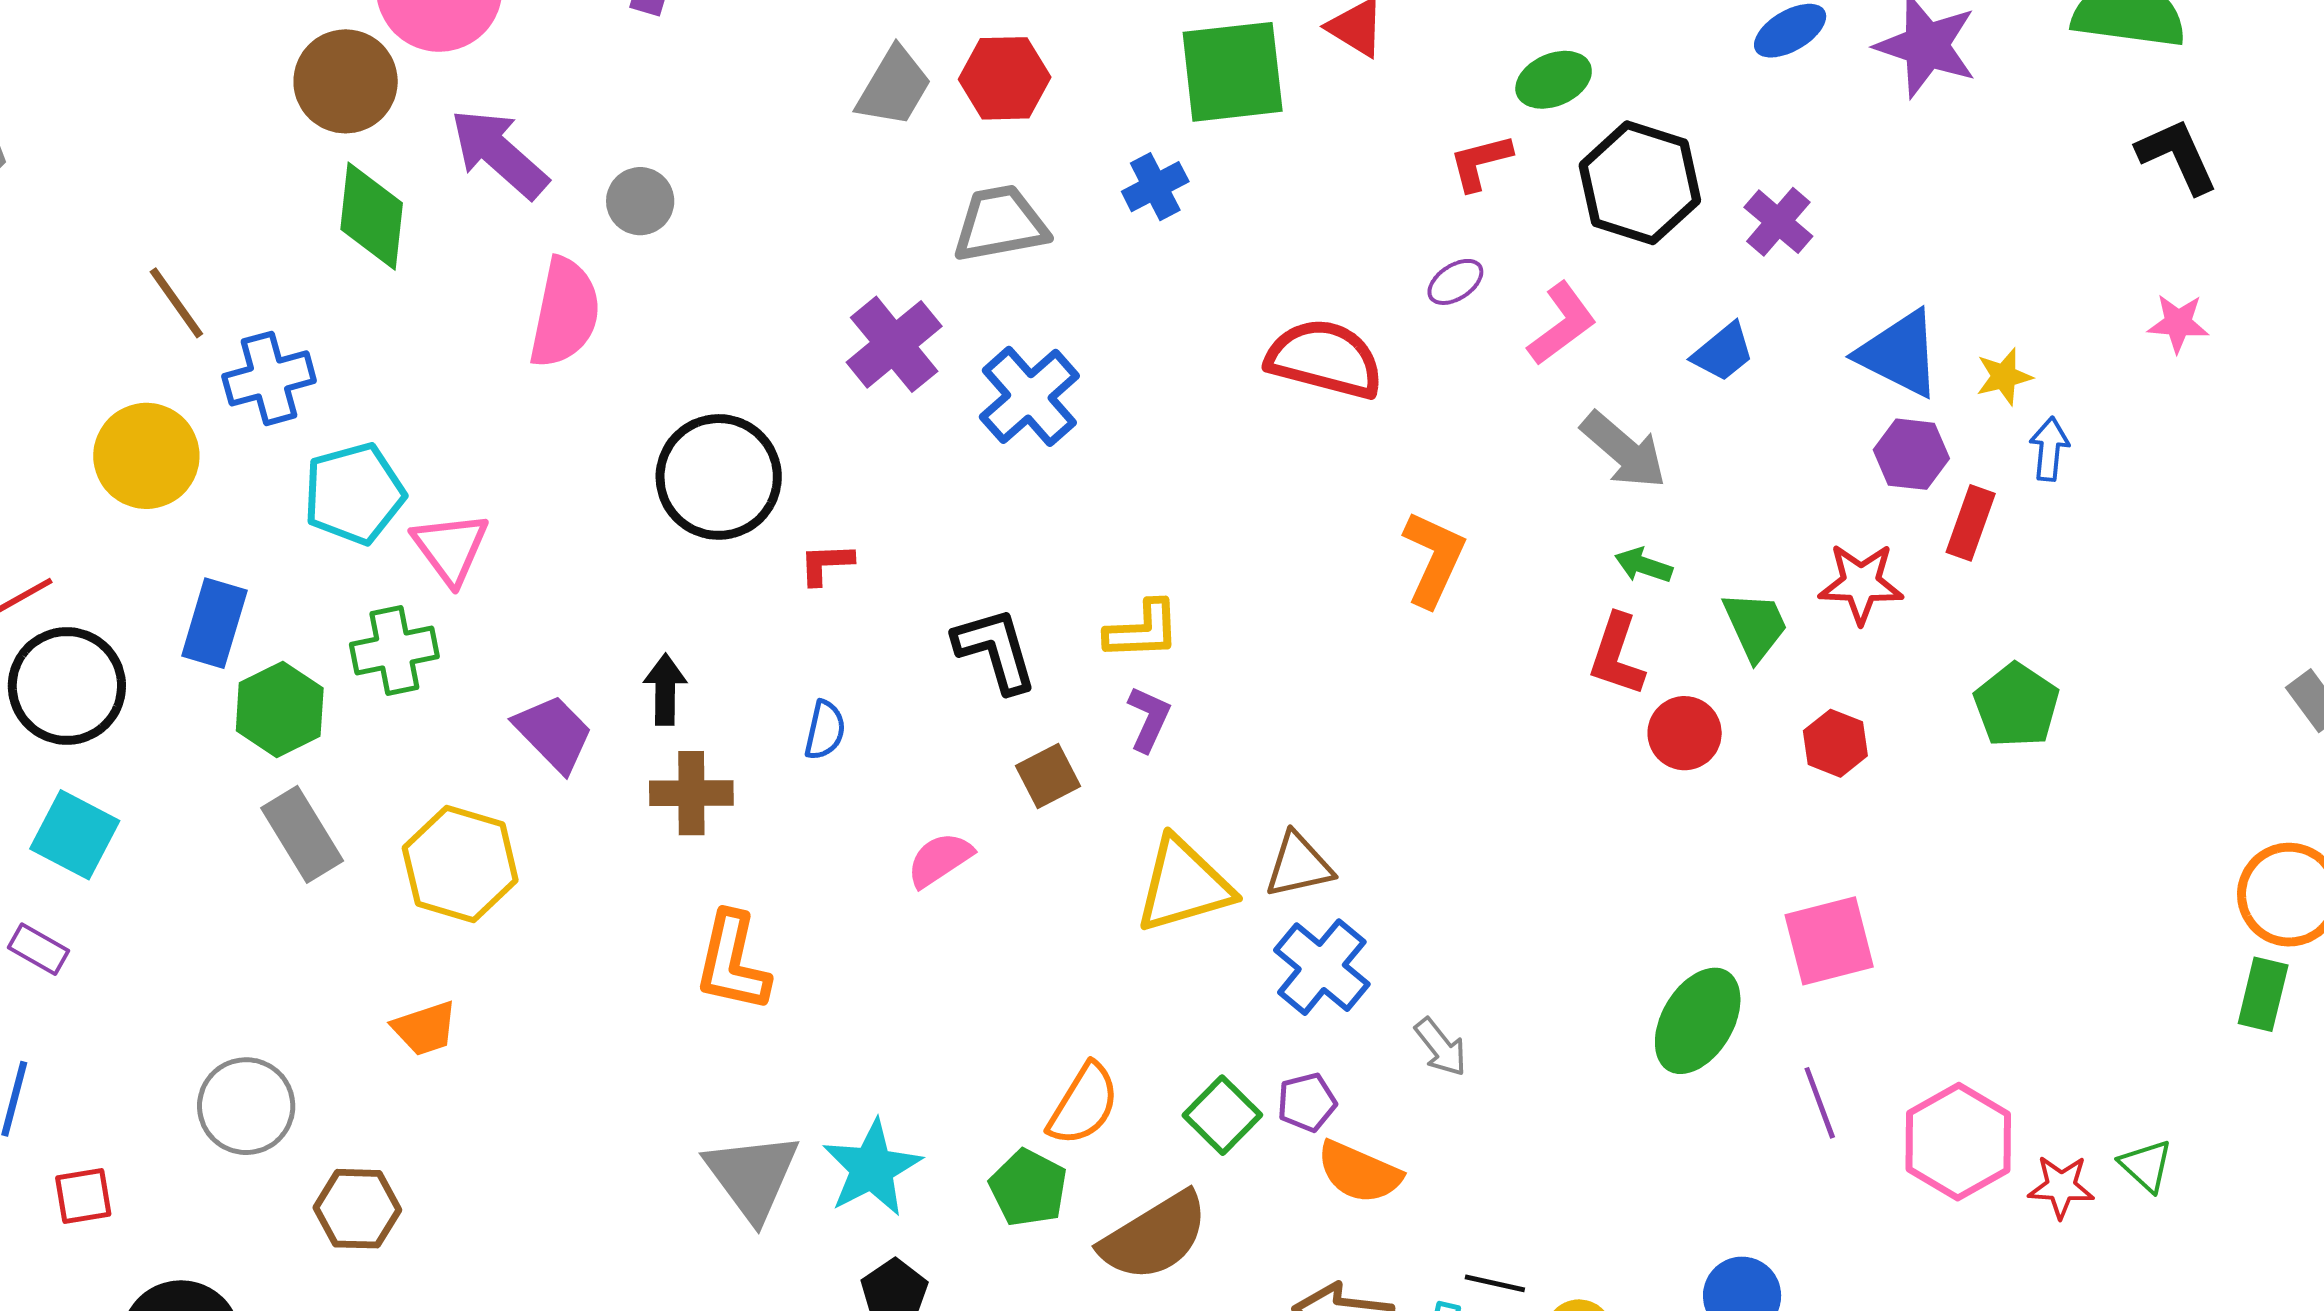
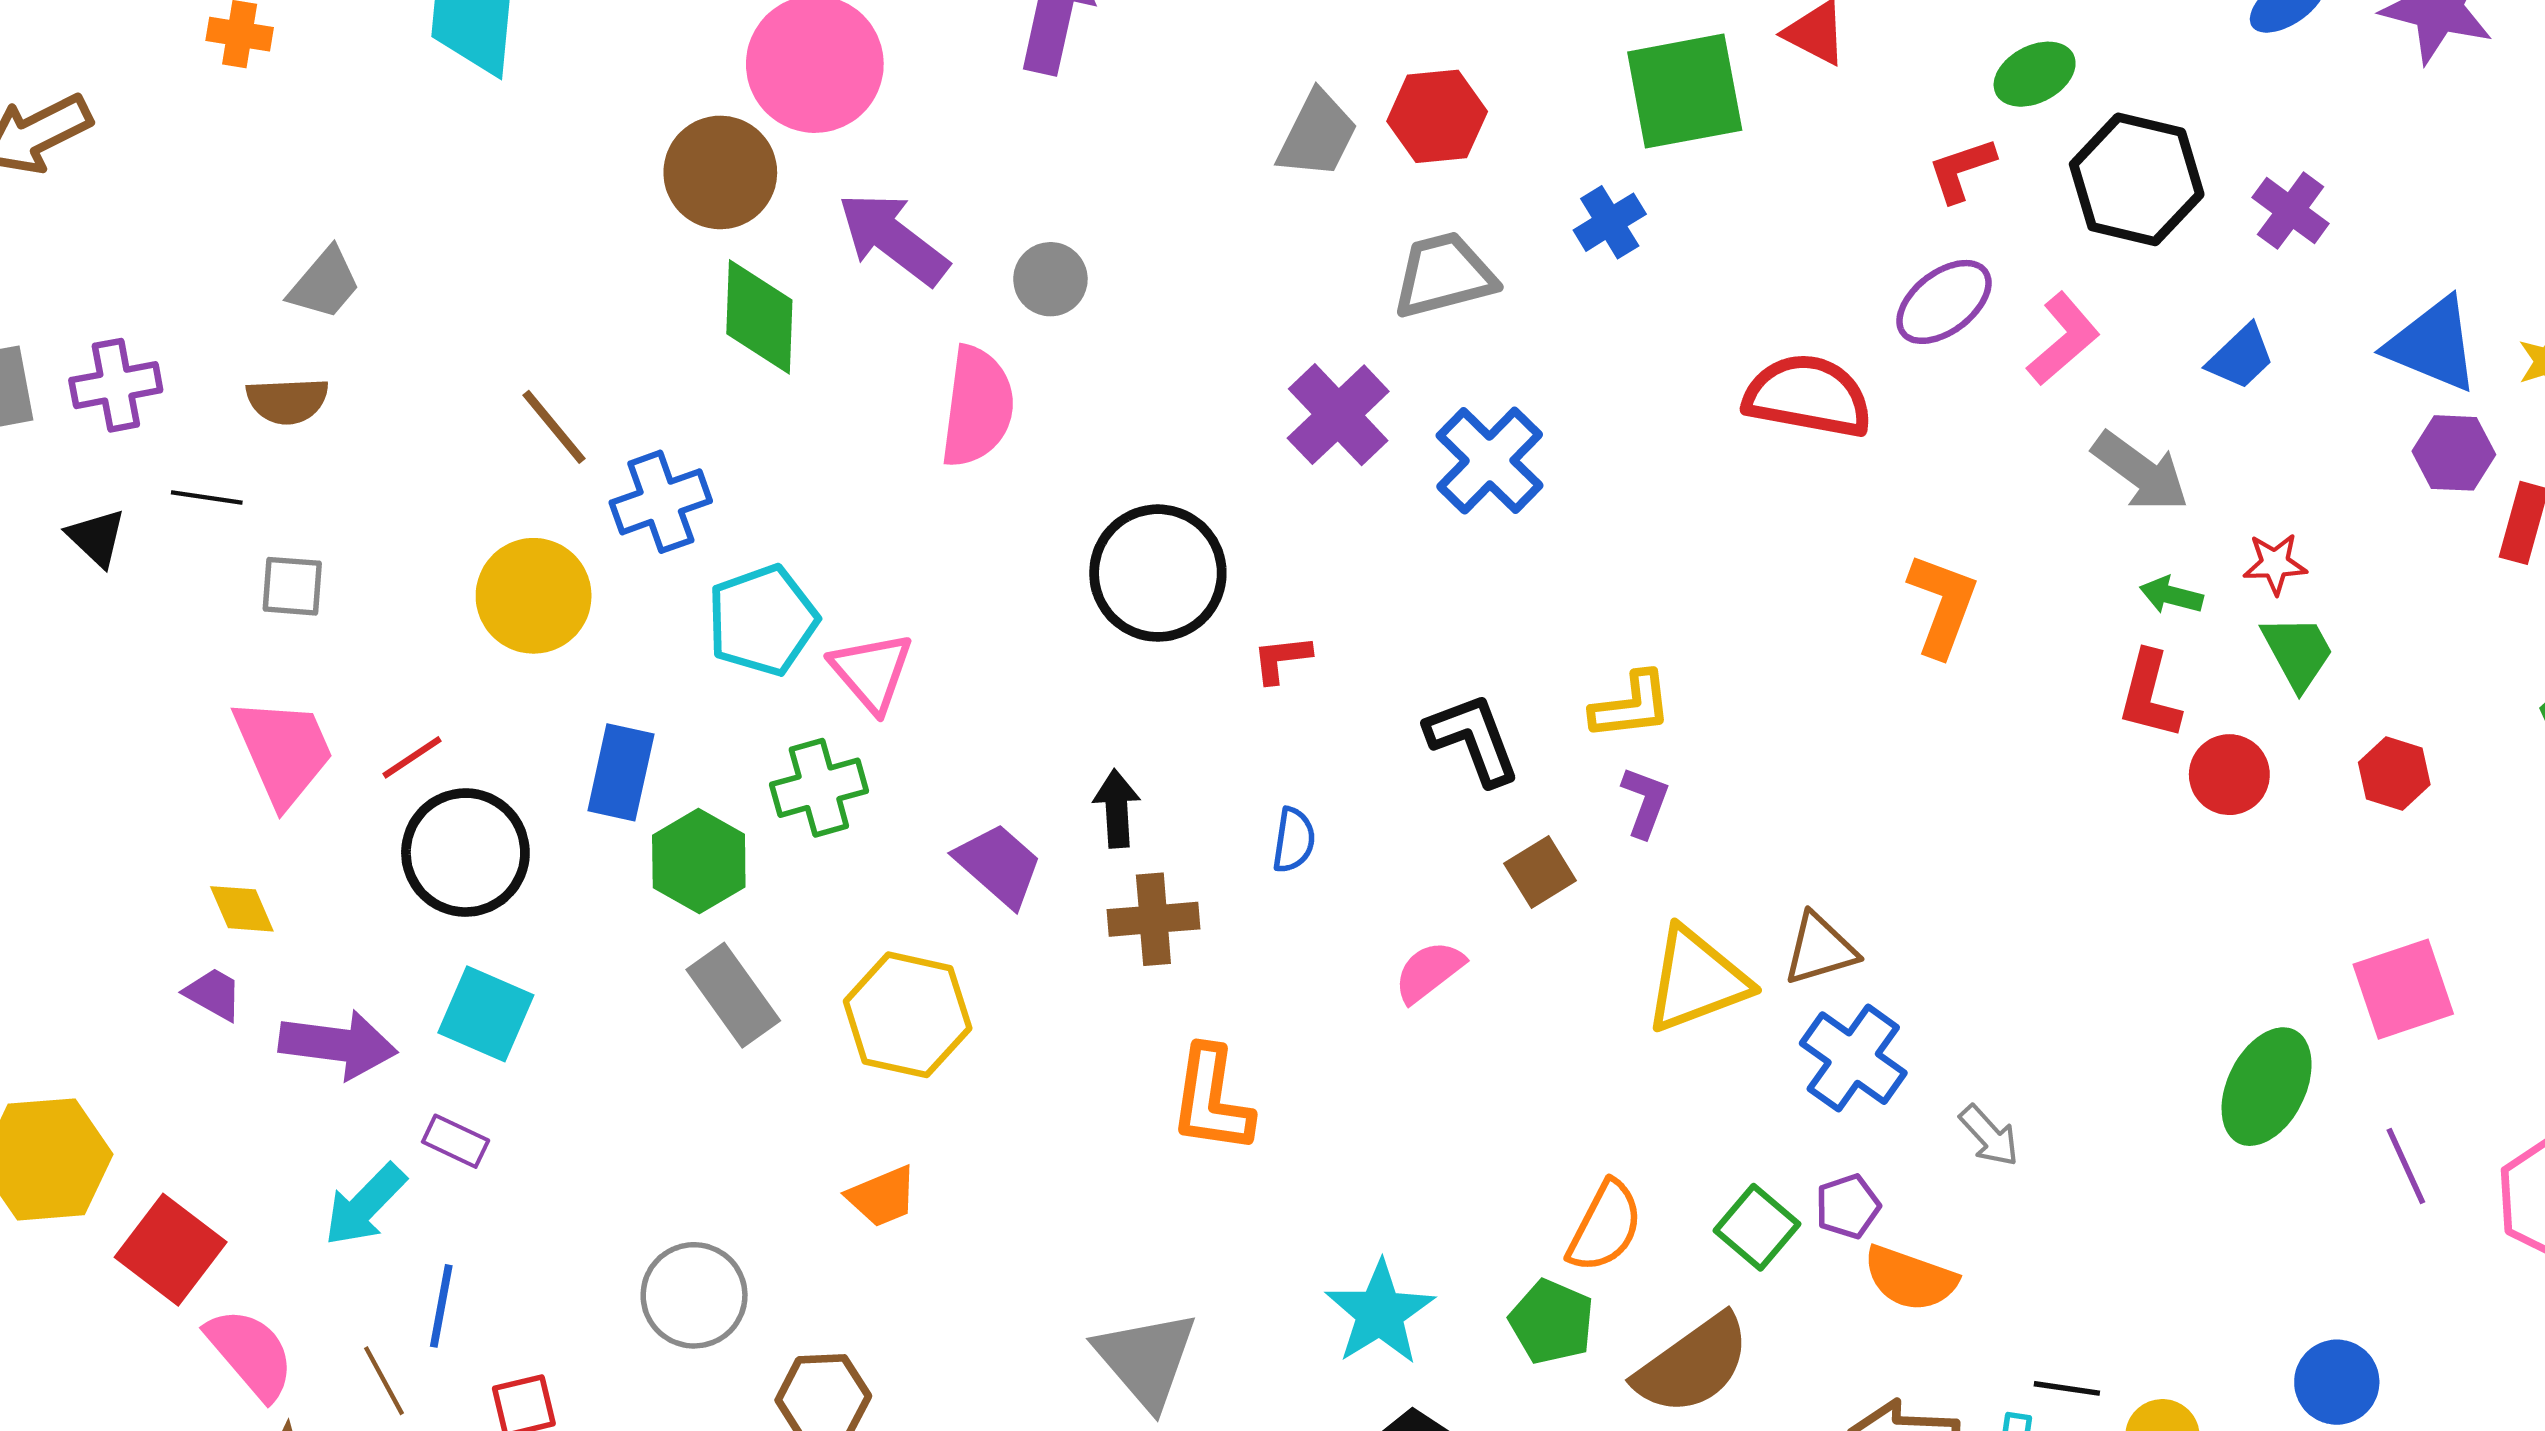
purple ellipse: (1455, 282) -> (1944, 302), size x1.6
red star: (1861, 583) -> (2275, 564), moved, size x0.7
gray triangle: (752, 1176) -> (1146, 1359), moved

